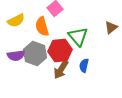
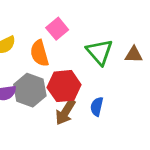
brown triangle: (111, 27) -> (134, 55), turned 40
green triangle: (78, 36) -> (100, 52), moved

